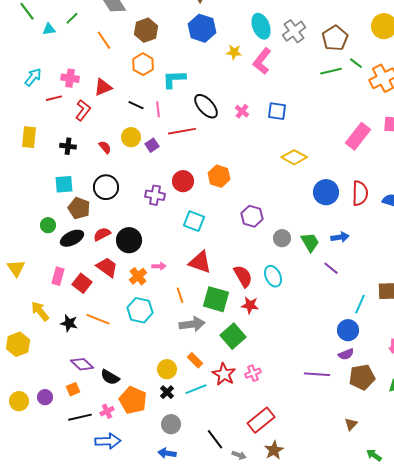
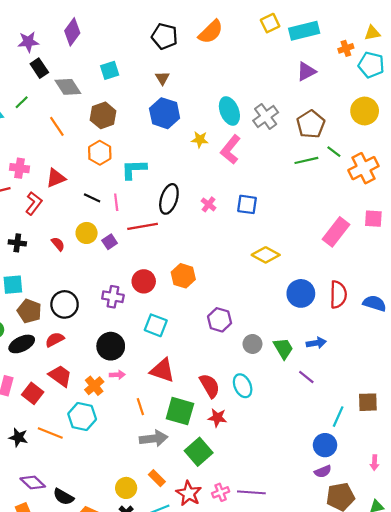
black ellipse: (206, 106) -> (169, 199), turned 60
black circle: (106, 187) -> (65, 304), moved
black circle: (129, 240) -> (111, 346), moved
cyan hexagon: (140, 310) -> (82, 417), moved
purple line: (317, 374) -> (251, 492), moved

